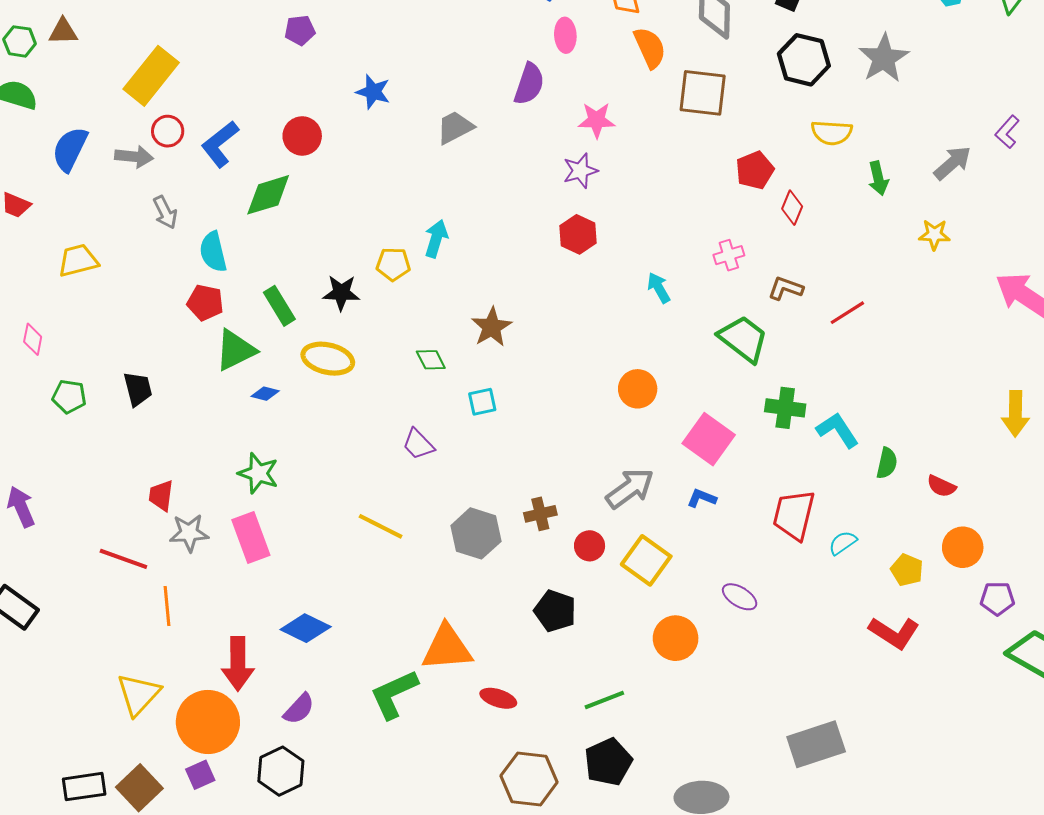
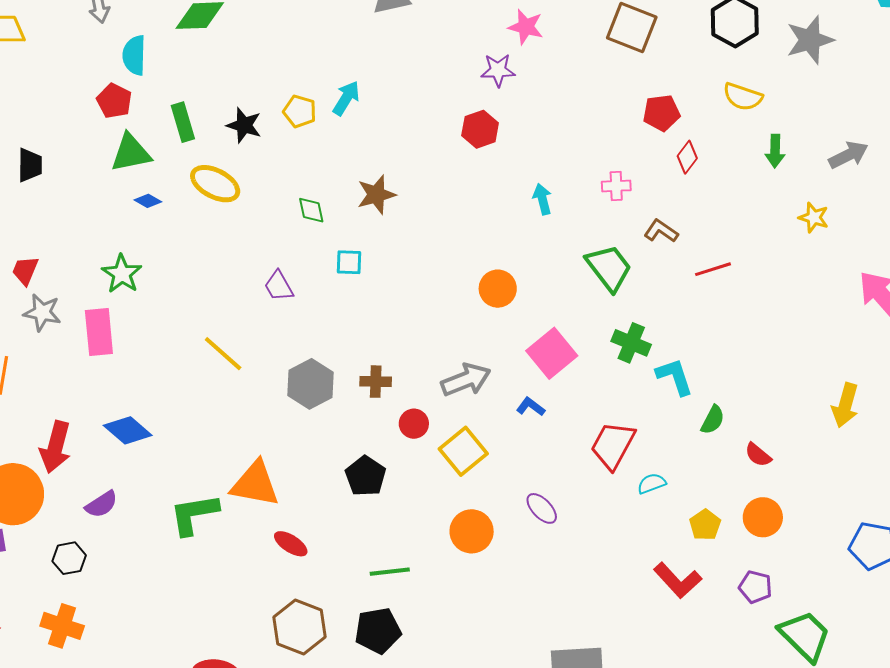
purple pentagon: (997, 598) -> (755, 587), moved
black hexagon: (281, 771) -> (69, 558), size x0.7

